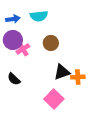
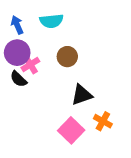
blue arrow: (13, 19) -> (17, 25), turned -104
orange cross: (78, 77) -> (103, 121), moved, turned 32
black semicircle: (14, 79) -> (18, 79), moved

